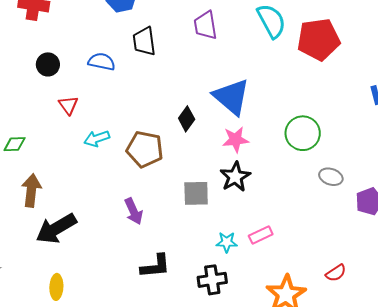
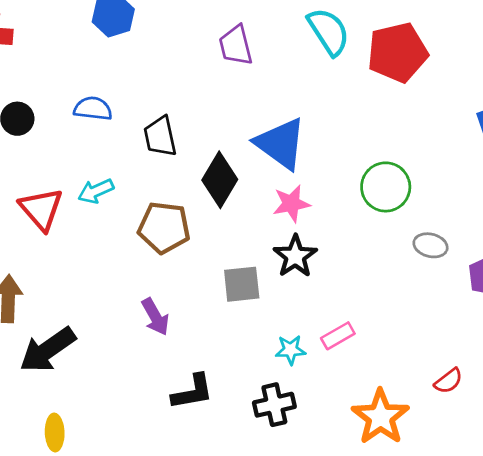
black trapezoid: (144, 41) -> (160, 136), moved
red triangle: (68, 105) -> (41, 209), moved, size x1.6
black diamond: (187, 119) -> (220, 180), size x1.5
cyan arrow: (97, 139) -> (96, 191), moved

